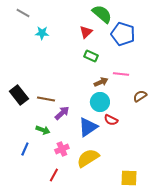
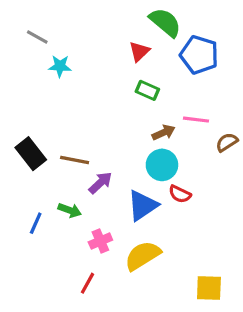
gray line: (23, 13) -> (37, 37), moved
cyan star: (42, 33) -> (60, 66), moved
brown semicircle: (140, 96) -> (227, 142), moved
blue line: (25, 149) -> (36, 223), moved

